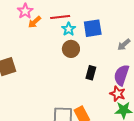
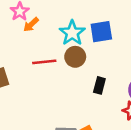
red line: (60, 17) -> (44, 62), moved
cyan star: (69, 29) -> (72, 33), size x1.5

